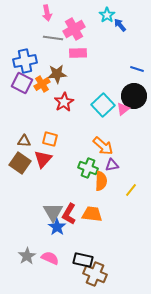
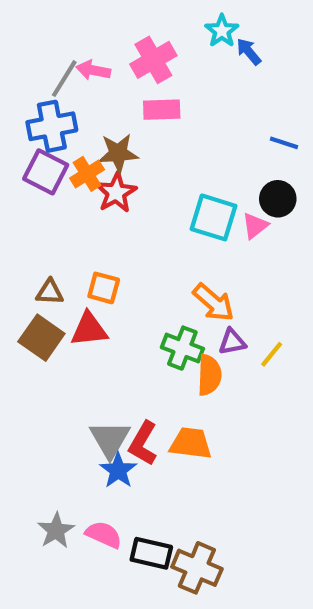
pink arrow: (47, 13) -> (93, 70), moved, turned 112
gray line: (53, 38) -> (64, 79), moved, turned -66
black circle: (134, 96) -> (278, 199), size x0.7
red star: (64, 102) -> (116, 193), moved
cyan square: (103, 105) -> (214, 217), turned -30
red triangle: (43, 159) -> (89, 329), turned 42
yellow line: (131, 190) -> (272, 354), moved
black rectangle: (83, 260) -> (151, 553), moved

